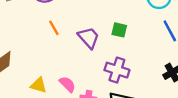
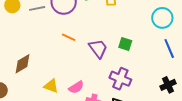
orange line: (54, 28) -> (69, 37), turned -40
pink semicircle: (67, 84) -> (76, 87), turned 98

